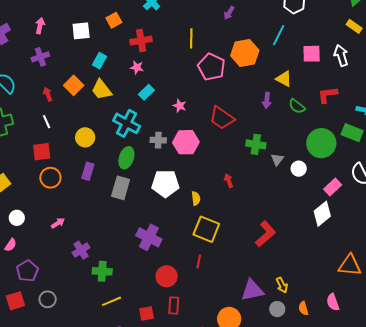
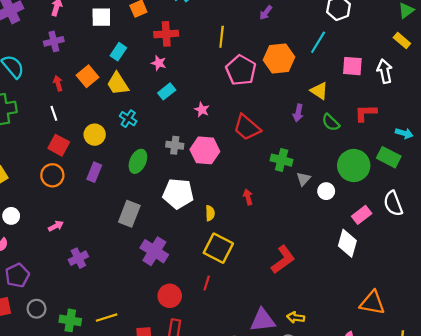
cyan cross: (127, 123) -> (128, 119), moved, size x0.6
red square: (42, 152) -> (59, 145), moved, turned 30
gray rectangle: (121, 188) -> (129, 214), moved
white diamond: (322, 214) -> (347, 243), turned -40
green cross: (102, 271) -> (70, 320), moved
yellow arrow: (282, 285) -> (296, 318), turned 119

